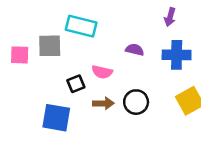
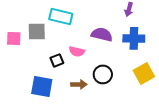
purple semicircle: (135, 50) -> (102, 34), size x1.5
brown arrow: (103, 103) -> (79, 84), moved

